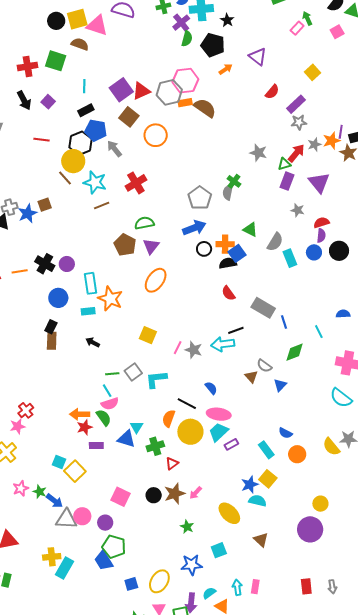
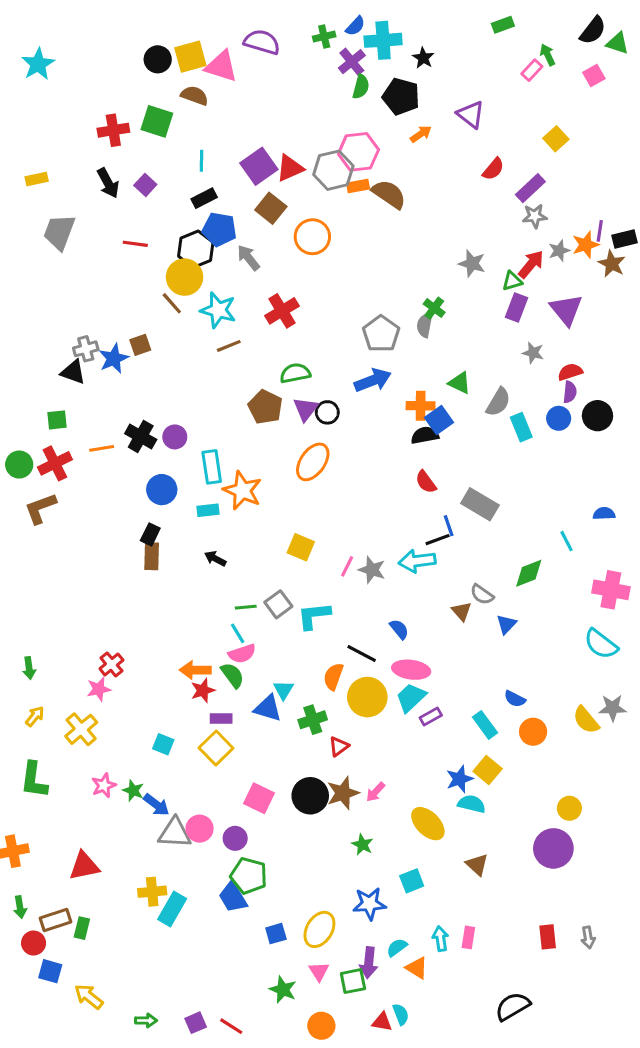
black circle: (204, 249) -> (327, 412), moved
blue line: (284, 322) -> (449, 526), moved
yellow square: (75, 471) -> (216, 748), moved
black circle: (154, 495) -> (310, 796), size x1.5

